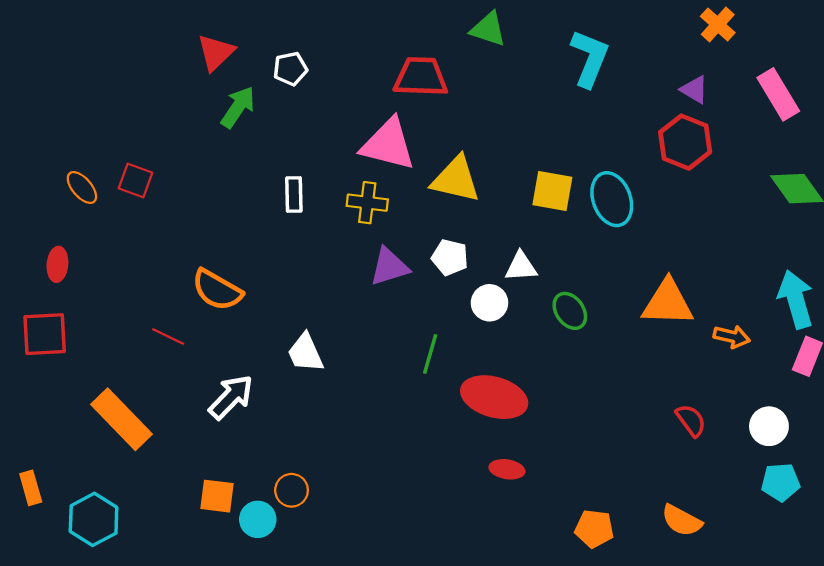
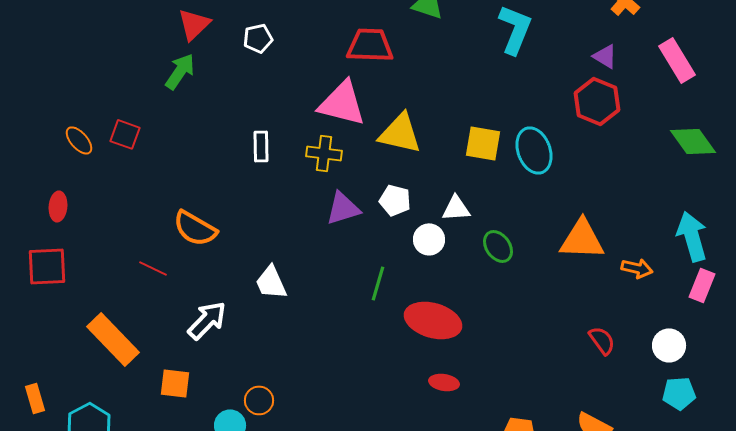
green arrow: (238, 107) -> (180, 71), moved
orange square: (217, 496) -> (175, 383), moved

